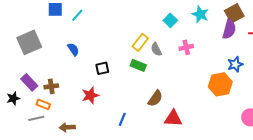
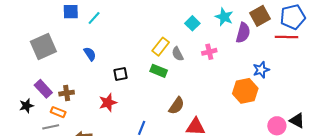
purple semicircle: (229, 29) -> (243, 33), moved

